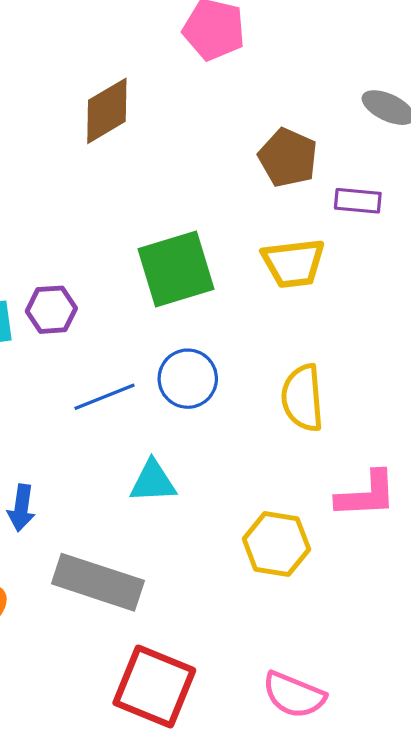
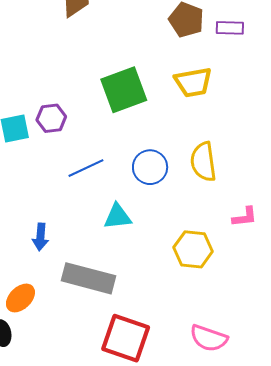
purple rectangle: (358, 201) -> (230, 28), moved
blue circle: (188, 379) -> (150, 167), moved
pink L-shape: (366, 495) -> (245, 217), size x0.7

